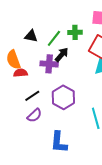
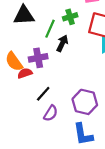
black triangle: (31, 36) -> (24, 15), moved, size x1.5
purple cross: (49, 64) -> (38, 58), moved
purple hexagon: (63, 97) -> (85, 102), moved

